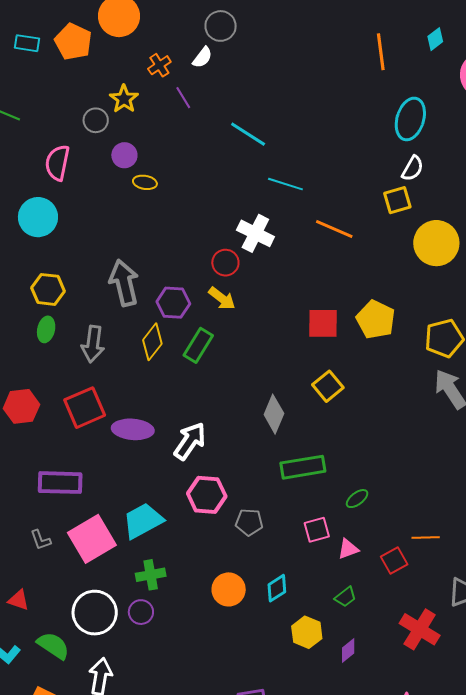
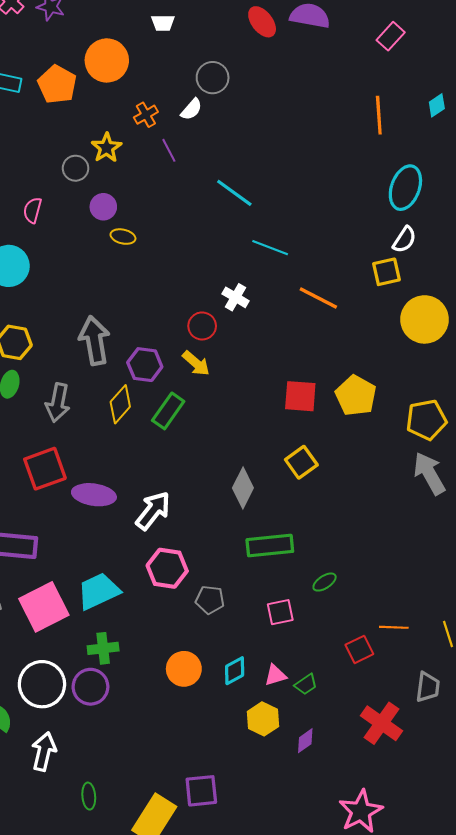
pink semicircle: (57, 163) -> (33, 210), size x0.7
white cross: (255, 233) -> (235, 297), size x0.7
pink triangle: (348, 549) -> (275, 675), moved
purple circle: (141, 612) -> (90, 687), size x1.4

